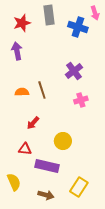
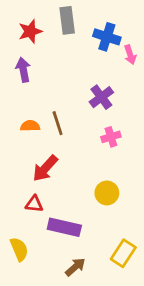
pink arrow: (95, 13) -> (130, 55), moved
red arrow: (33, 123) -> (45, 168), size x1.5
yellow circle: (63, 141) -> (107, 193), moved
yellow rectangle: (79, 187) -> (123, 253), moved
brown arrow: (46, 195) -> (75, 267), moved, turned -56

